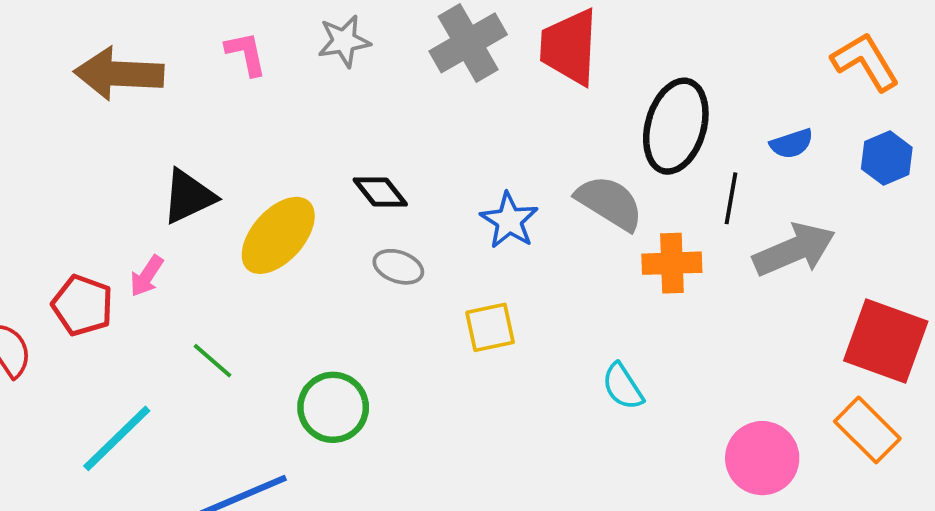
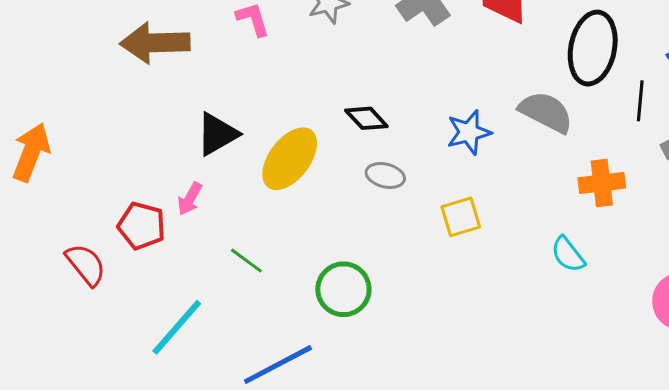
blue star: (509, 221) -> (469, 132), turned 30
orange cross: (672, 263) -> (602, 183), moved

